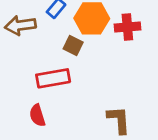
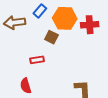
red rectangle: (53, 78) -> (37, 60), size x0.6

